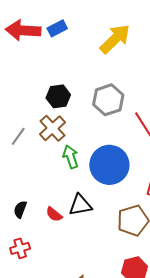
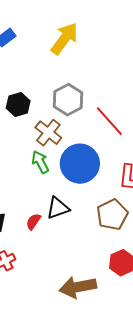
brown cross: (52, 128) -> (48, 133), moved
red semicircle: (54, 214) -> (33, 222), turned 96

